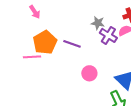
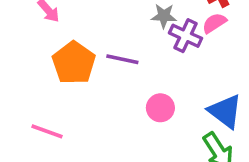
pink line: (32, 57) -> (47, 131), moved, turned 30

